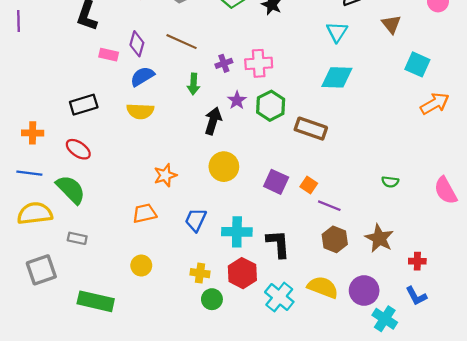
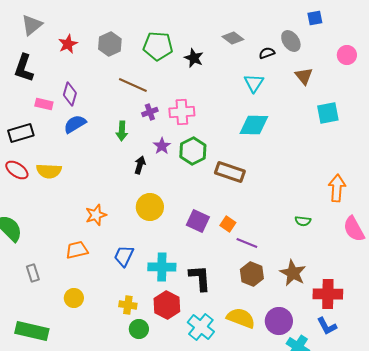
brown line: (181, 42) -> (133, 85), moved
cyan square: (417, 64) -> (328, 113), turned -35
orange arrow: (435, 104) -> (337, 188), moved, turned -56
black rectangle: (84, 105) -> (21, 133), moved
yellow semicircle: (140, 111) -> (49, 171), moved
black arrow: (213, 121) -> (140, 165), size x0.7
red ellipse: (78, 149) -> (17, 170), moved
gray rectangle: (77, 238) -> (33, 273), moved, turned 60
red cross: (417, 261) -> (328, 294), size x1.8

